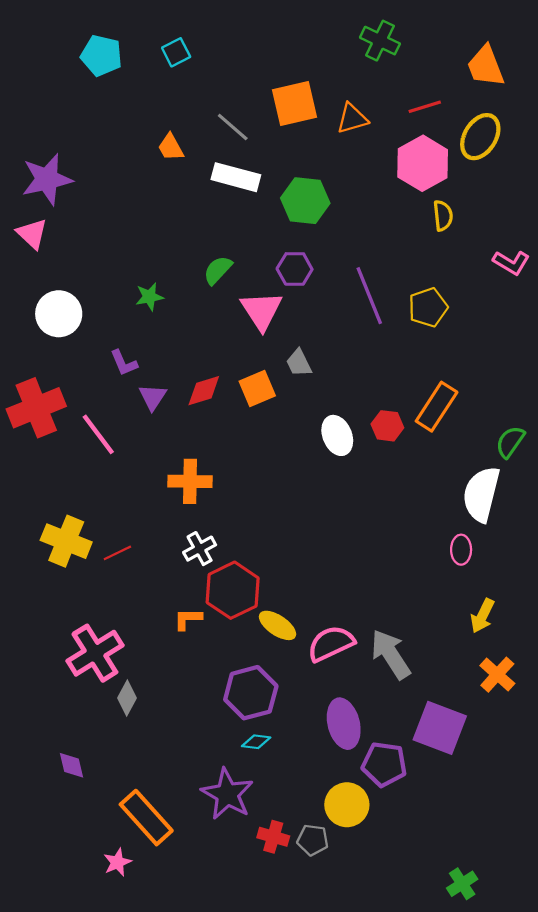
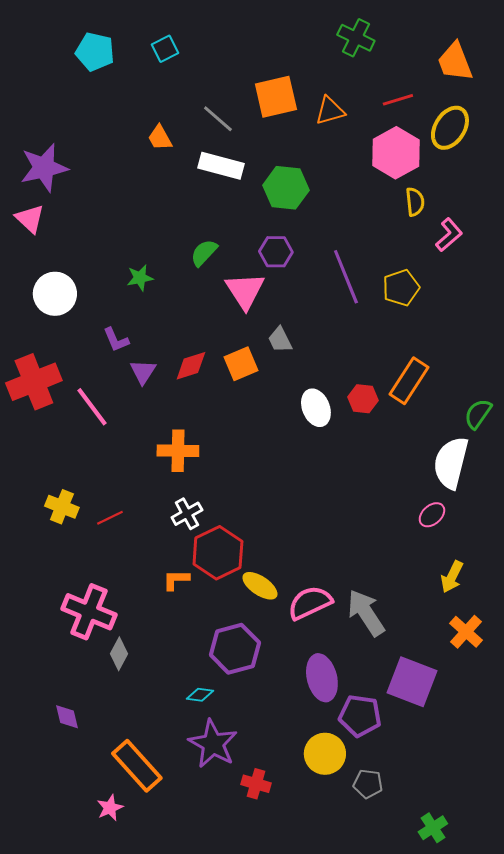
pink L-shape: (511, 263) -> (449, 235), moved, turned -72
yellow cross: (66, 541) -> (62, 507), size x0.7
pink ellipse: (461, 550) -> (432, 515), turned 48
pink cross: (95, 653) -> (89, 612), turned -36
cyan diamond: (256, 742) -> (200, 695), moved
gray pentagon: (313, 840) -> (368, 784), moved

